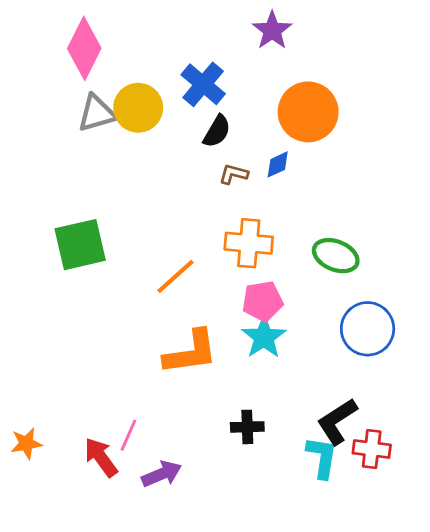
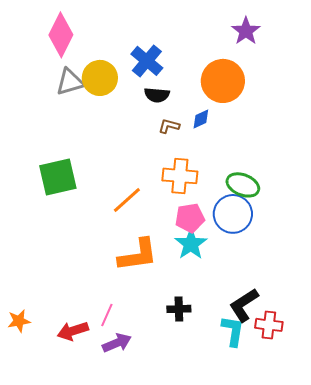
purple star: (272, 30) -> (246, 31), moved
black semicircle: (217, 131) -> (157, 95), turned 65
blue circle: (368, 329) -> (233, 214), moved
pink line: (128, 435) -> (107, 315), moved
red arrow: (101, 457) -> (73, 331), turned -72

